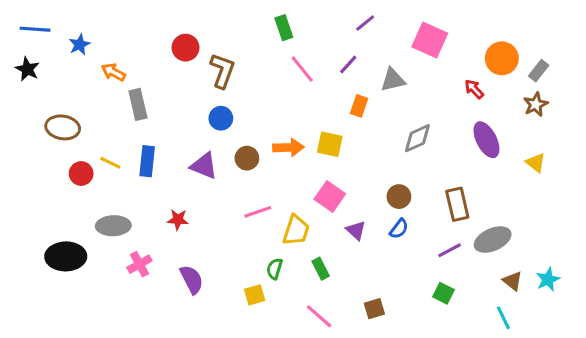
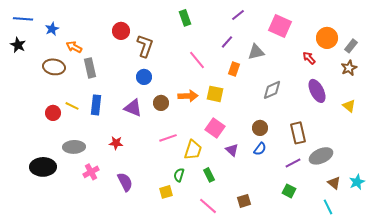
pink line: (302, 69) -> (197, 60), moved
brown ellipse: (63, 127) -> (54, 67), moved

